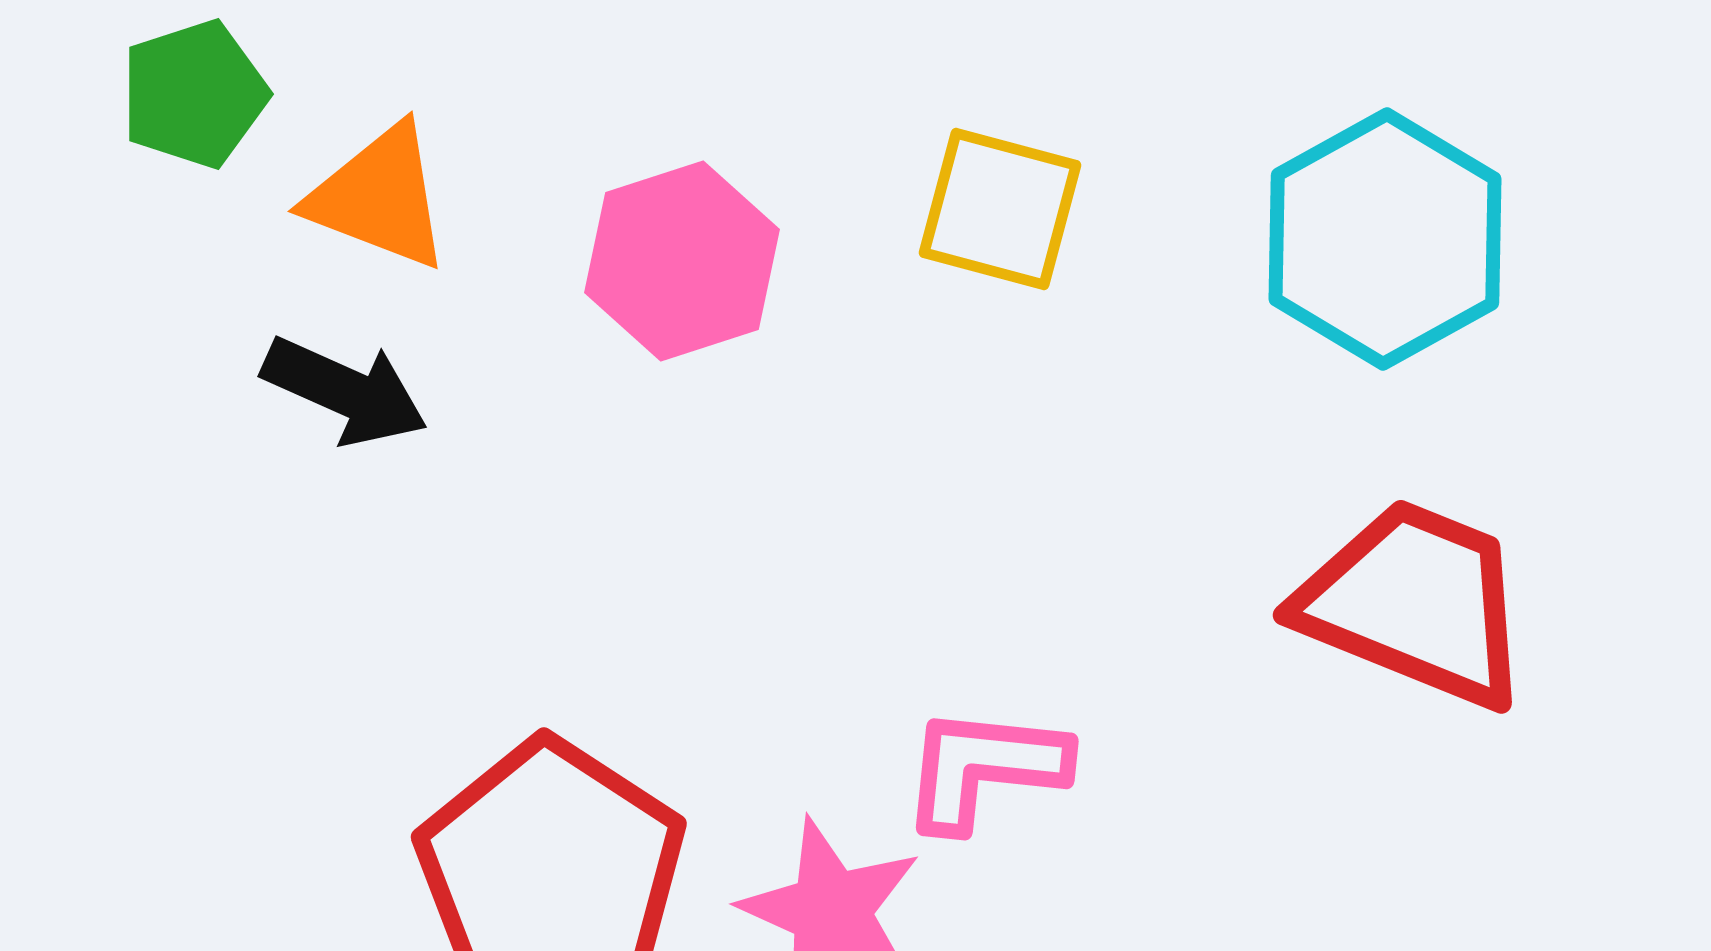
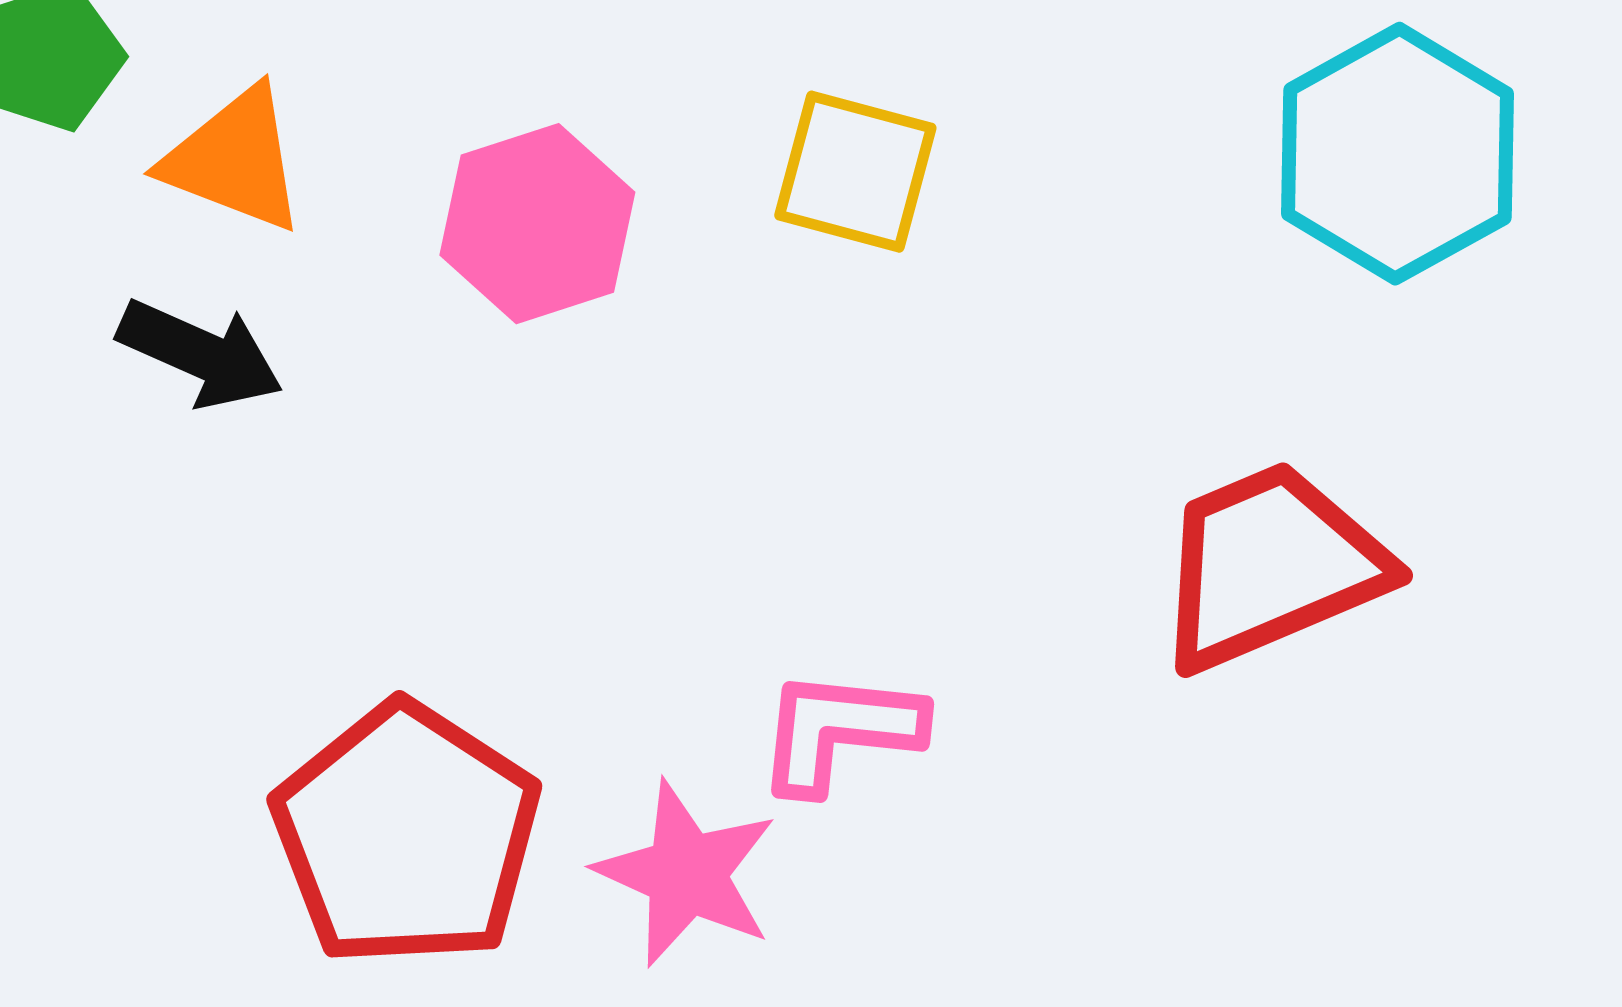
cyan hexagon: (1385, 239) -> (1397, 154), moved
red trapezoid: (1415, 603) -> (1270, 566), turned -45

